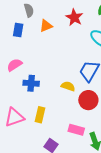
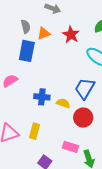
orange triangle: (46, 26) -> (44, 33), moved
blue rectangle: (18, 30) -> (27, 51), moved, size x1.5
blue cross: (31, 83) -> (42, 97), moved

